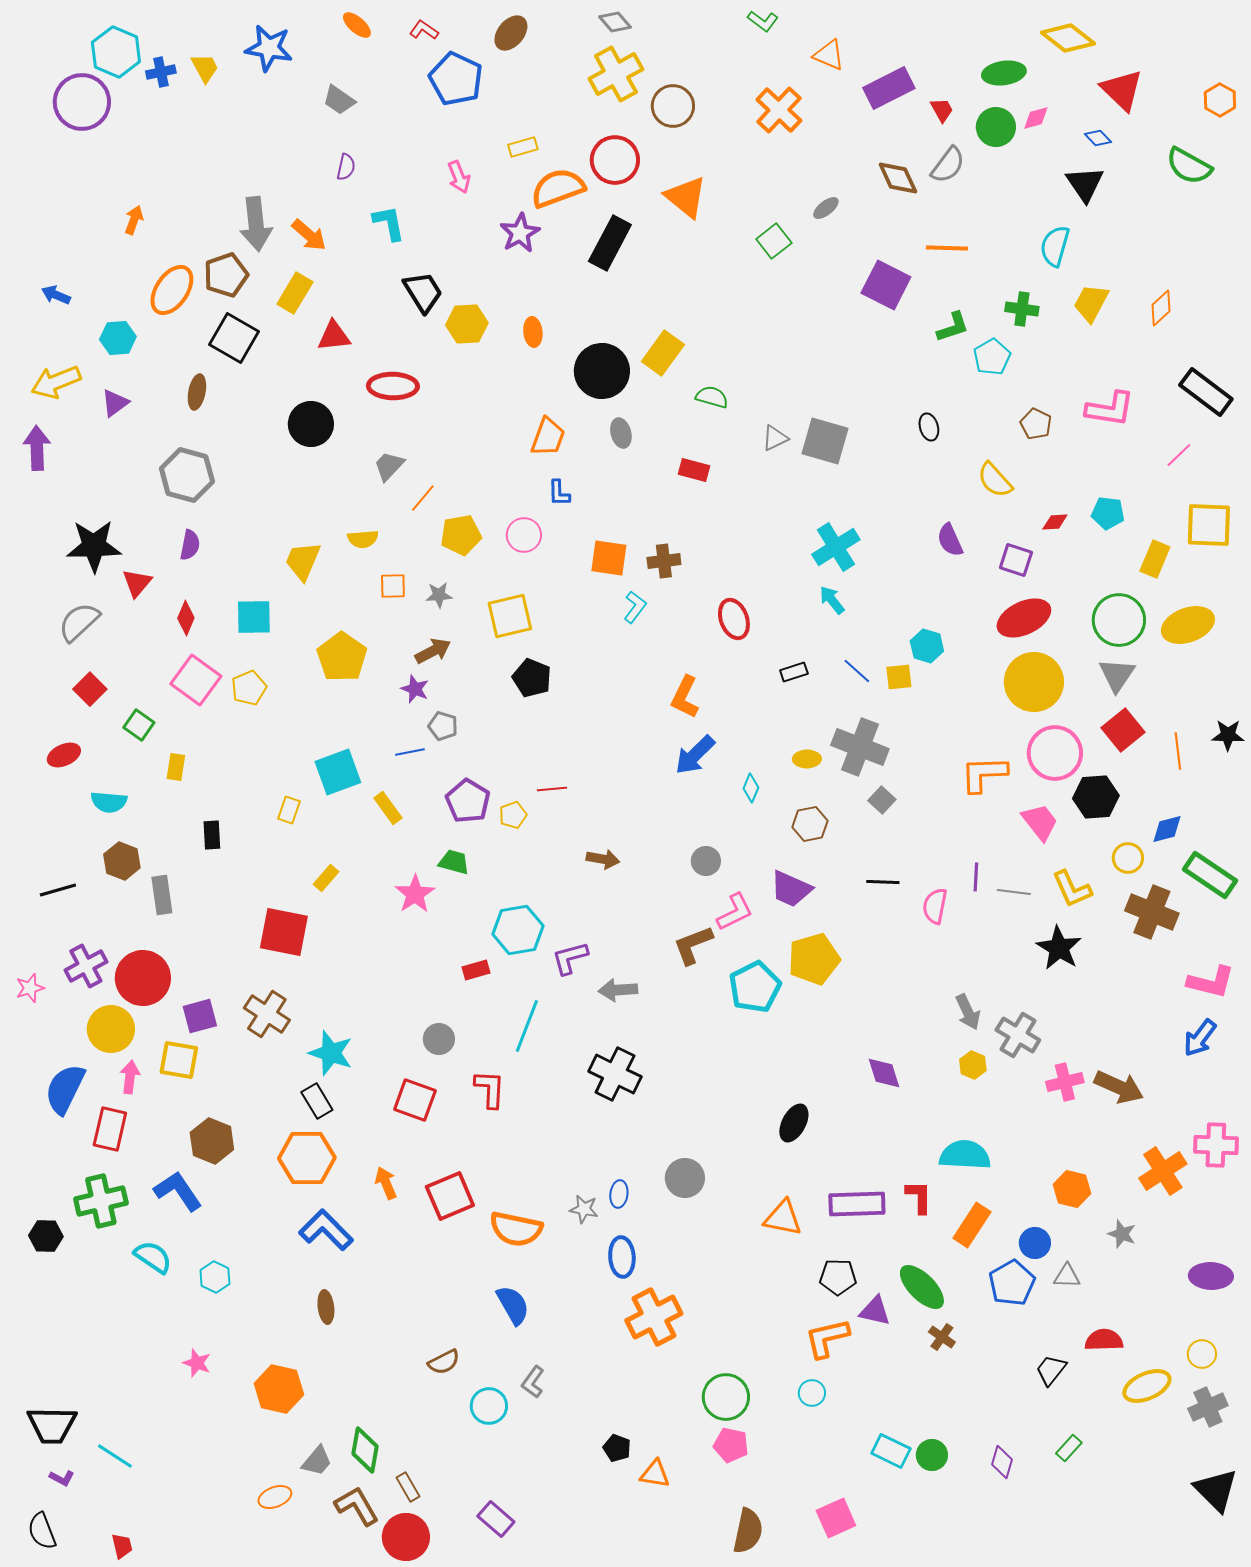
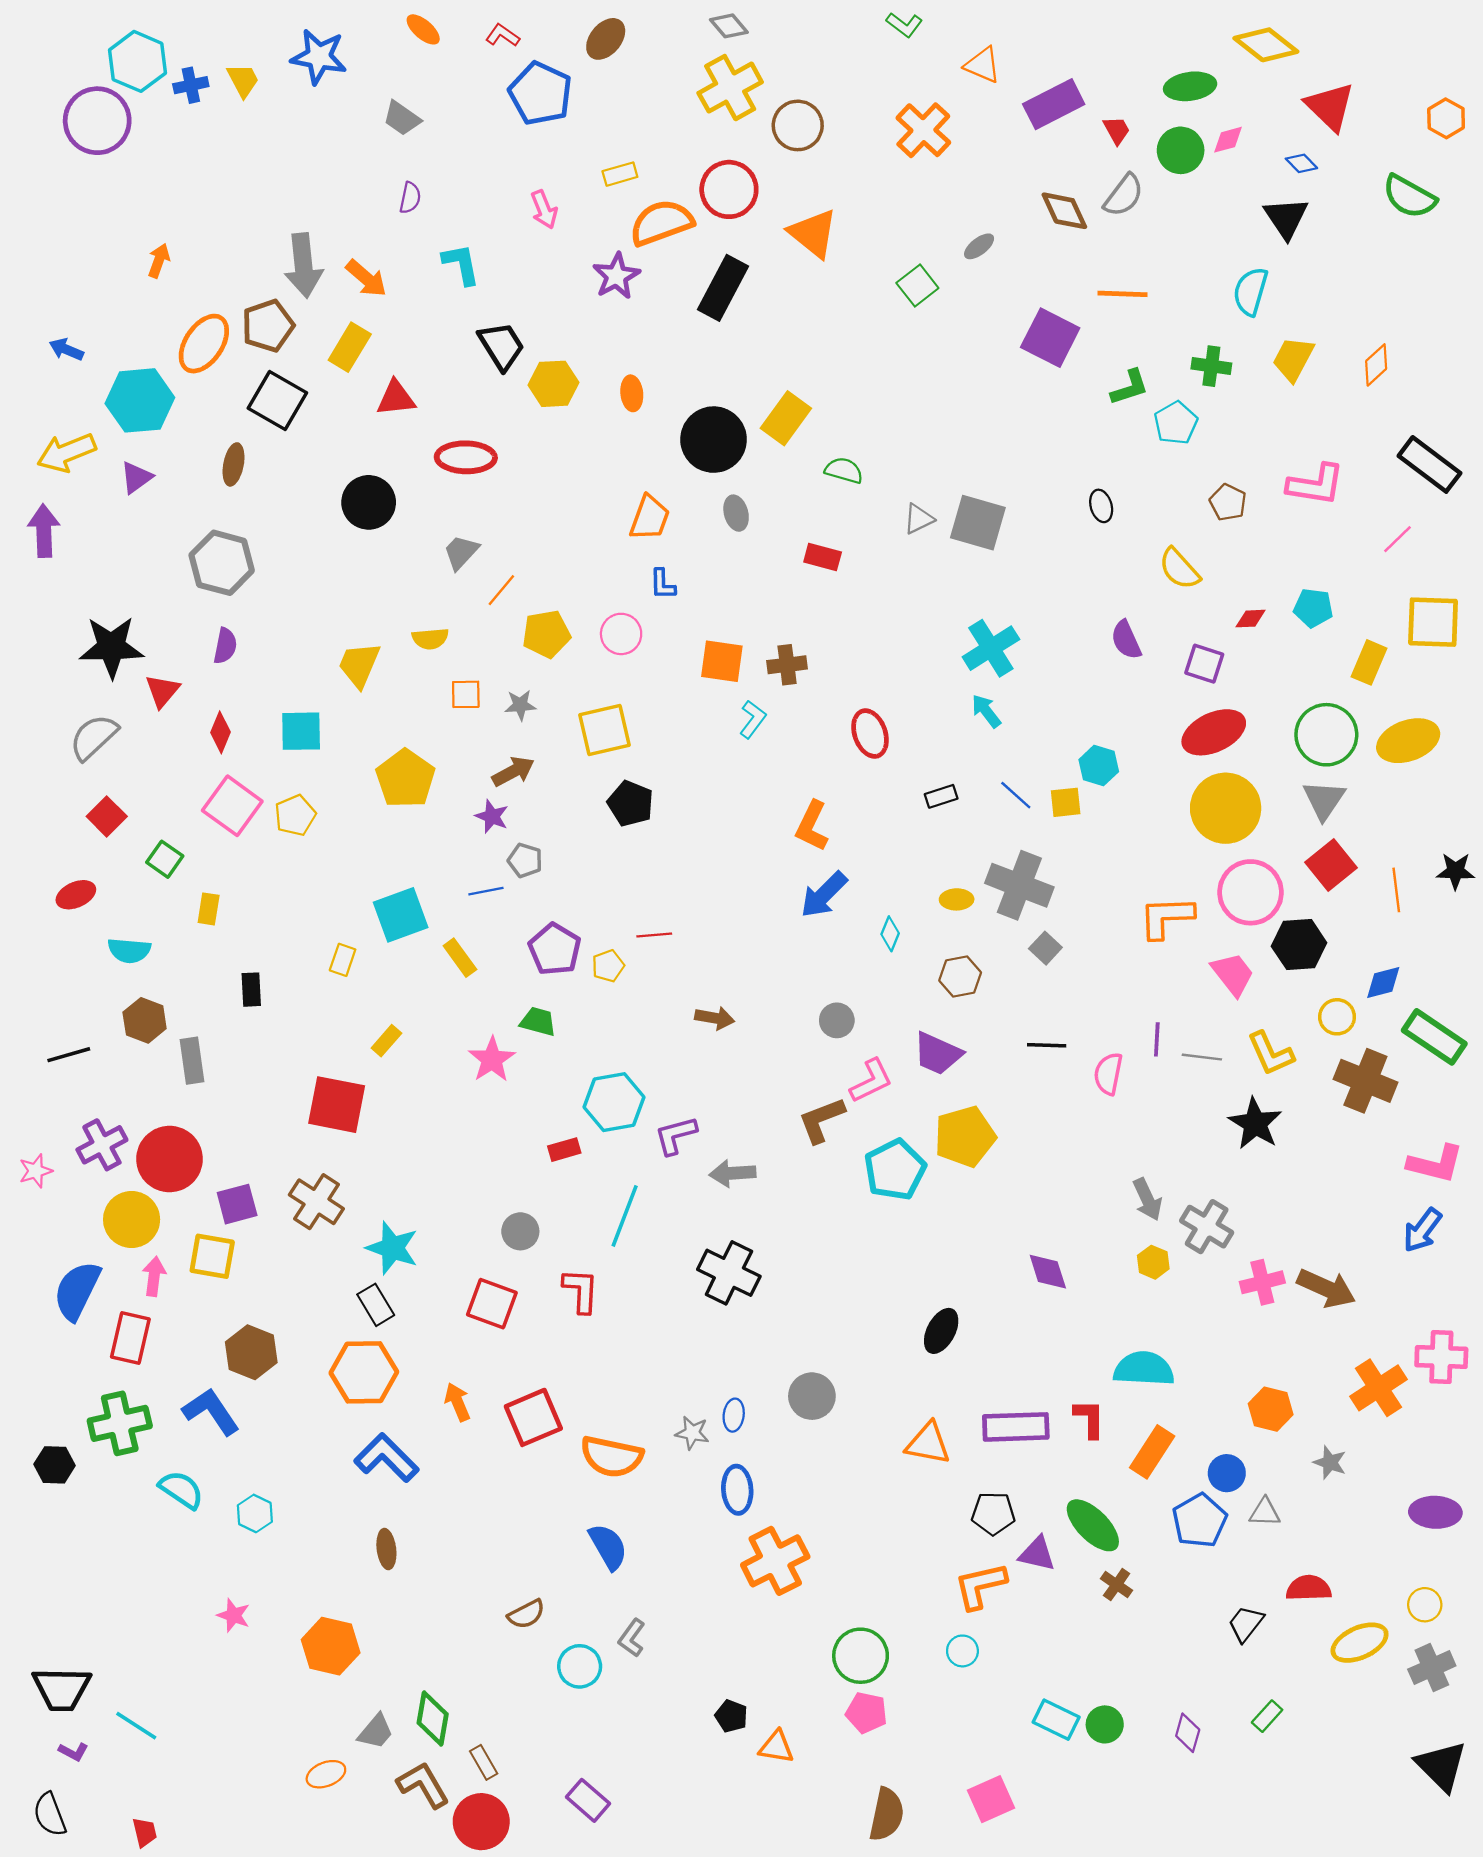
cyan hexagon: (118, 338) -> (140, 400), size x1.6

